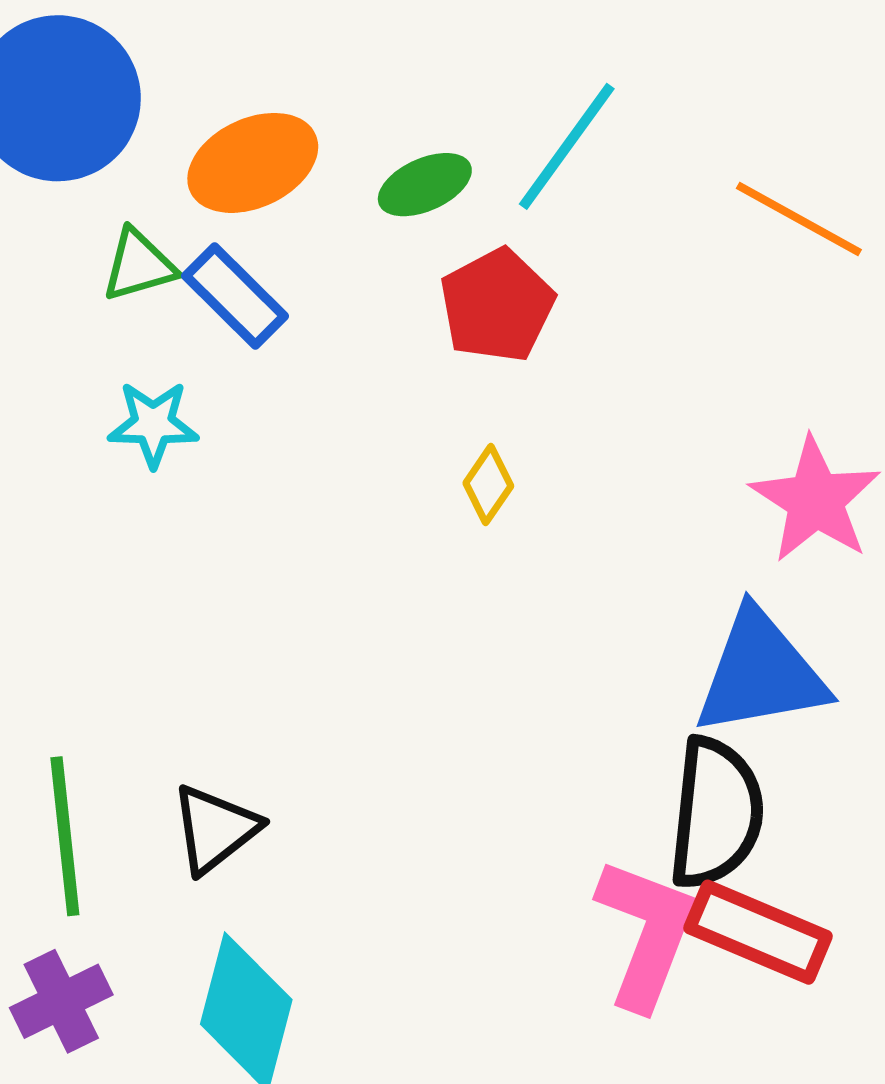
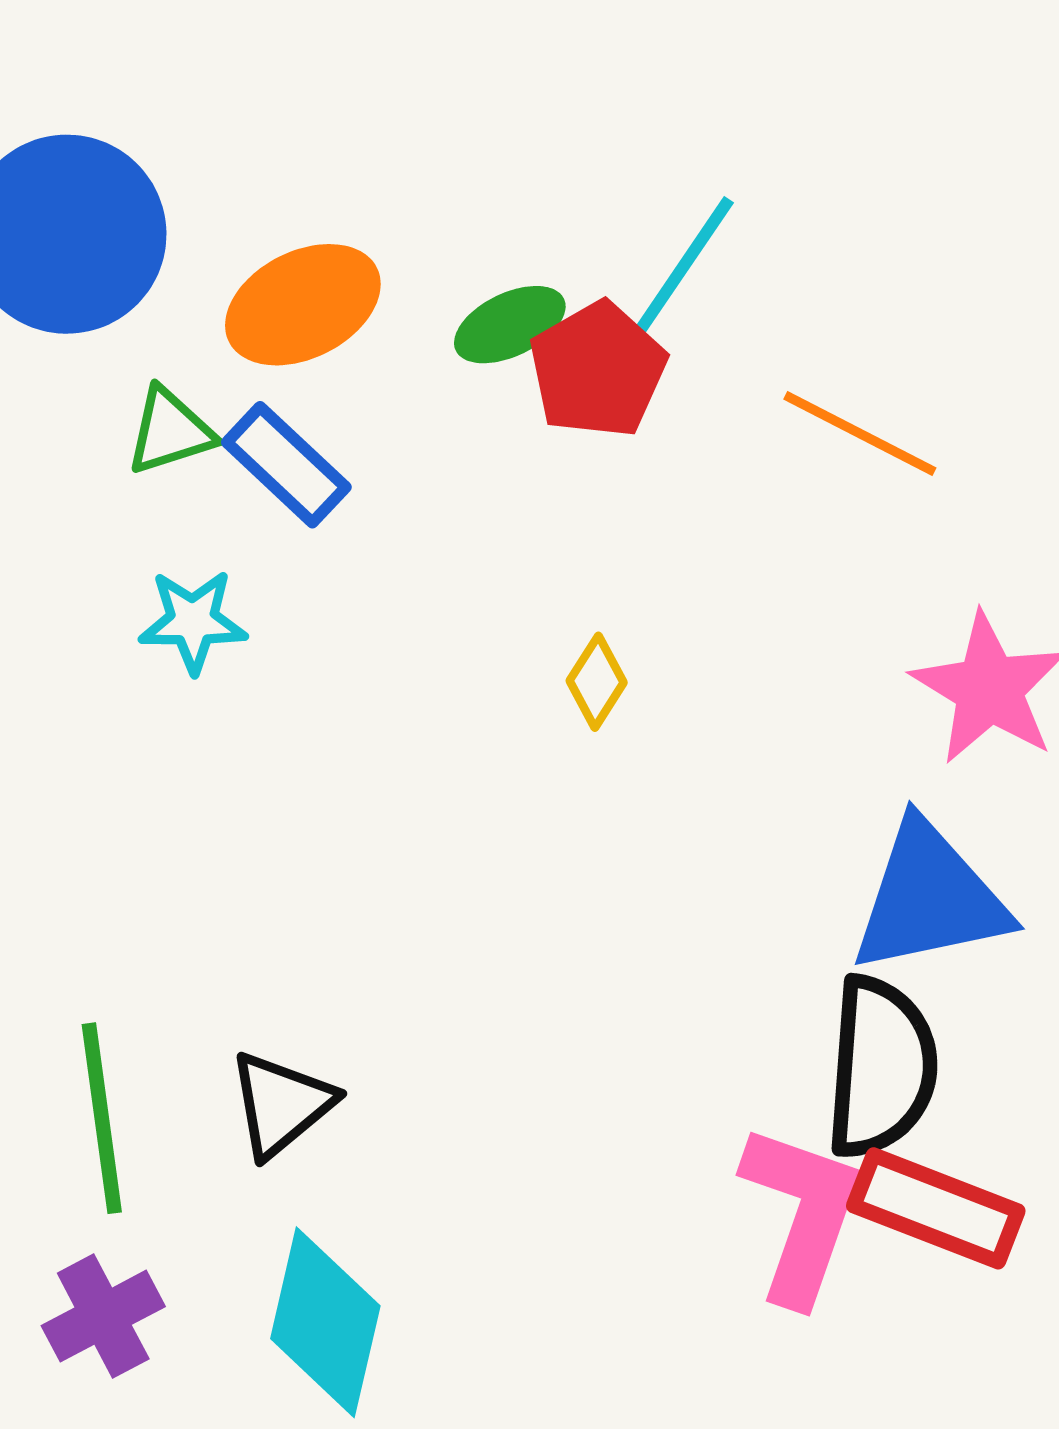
orange line: (799, 219) -> (860, 434), moved
red pentagon: (497, 306) -> (598, 370), moved

